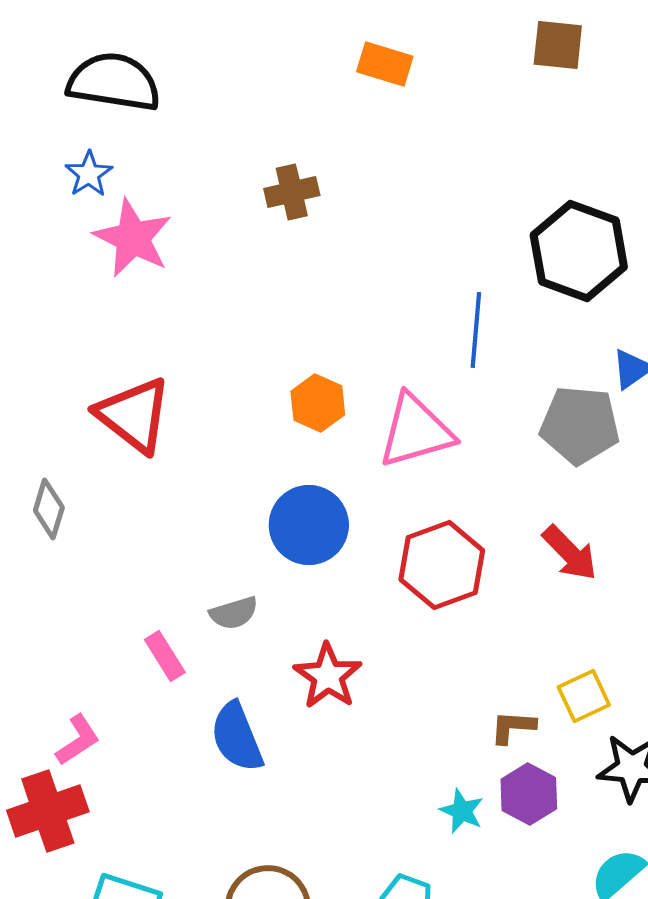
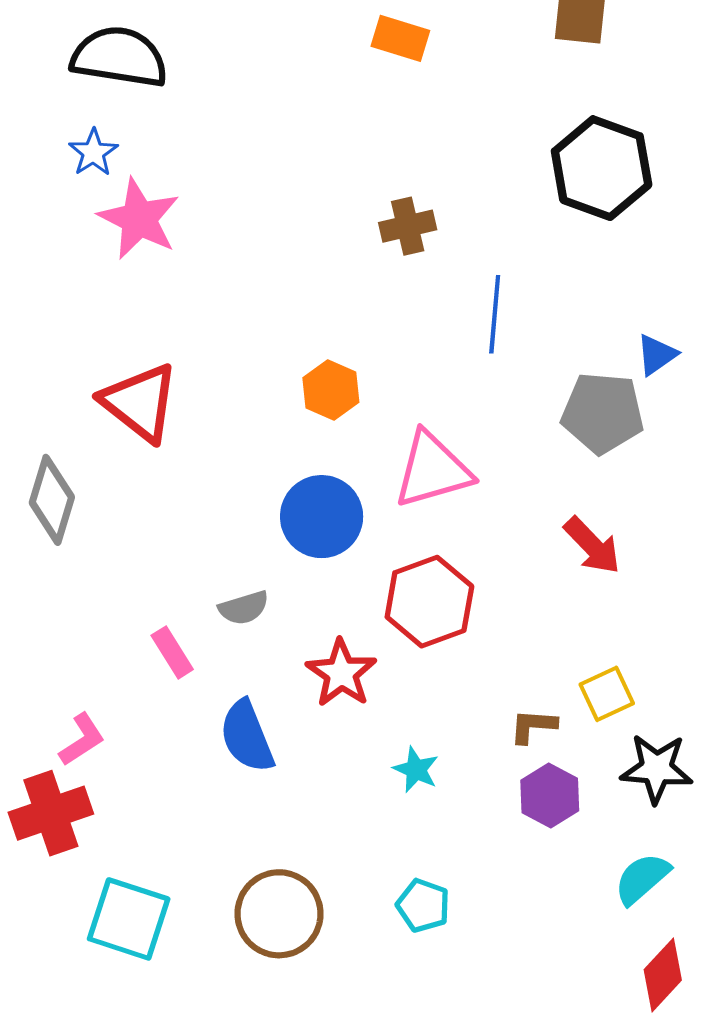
brown cross: (292, 192) -> (408, 226), moved
black hexagon: (579, 251) -> (602, 168), moved
pink triangle: (416, 431) -> (433, 470), moved
gray diamond: (49, 509) -> (52, 500), size x1.4
red hexagon: (442, 565) -> (429, 602), moved
cyan star: (462, 811) -> (416, 770), moved

